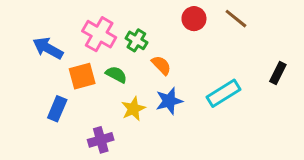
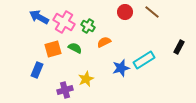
blue arrow: (48, 48) -> (39, 17), moved
orange semicircle: (161, 65) -> (104, 42), turned -72
blue star: (169, 101) -> (121, 68), moved
yellow star: (133, 109) -> (86, 79), moved

